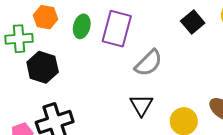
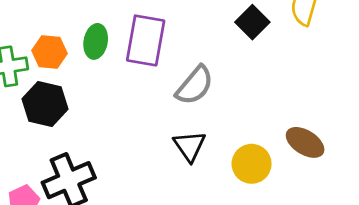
orange hexagon: (46, 17) -> (50, 52), moved

